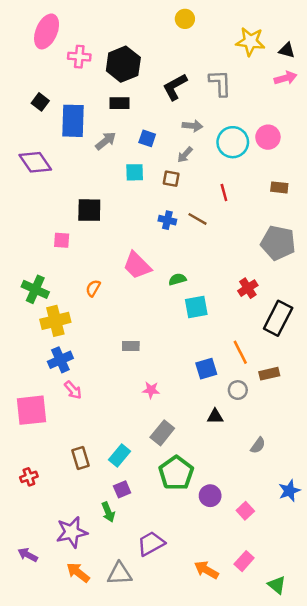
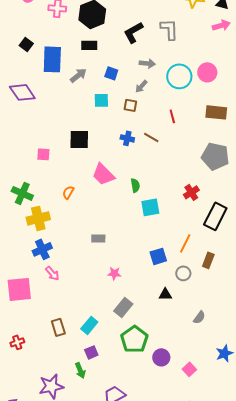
brown rectangle: (279, 187) -> (216, 112), size x1.5
black square: (89, 210) -> (79, 139), moved
green semicircle: (177, 279) -> (135, 185), turned 96
orange line: (240, 352) -> (185, 243), turned 54
brown rectangle: (269, 374) -> (208, 260), turned -56

